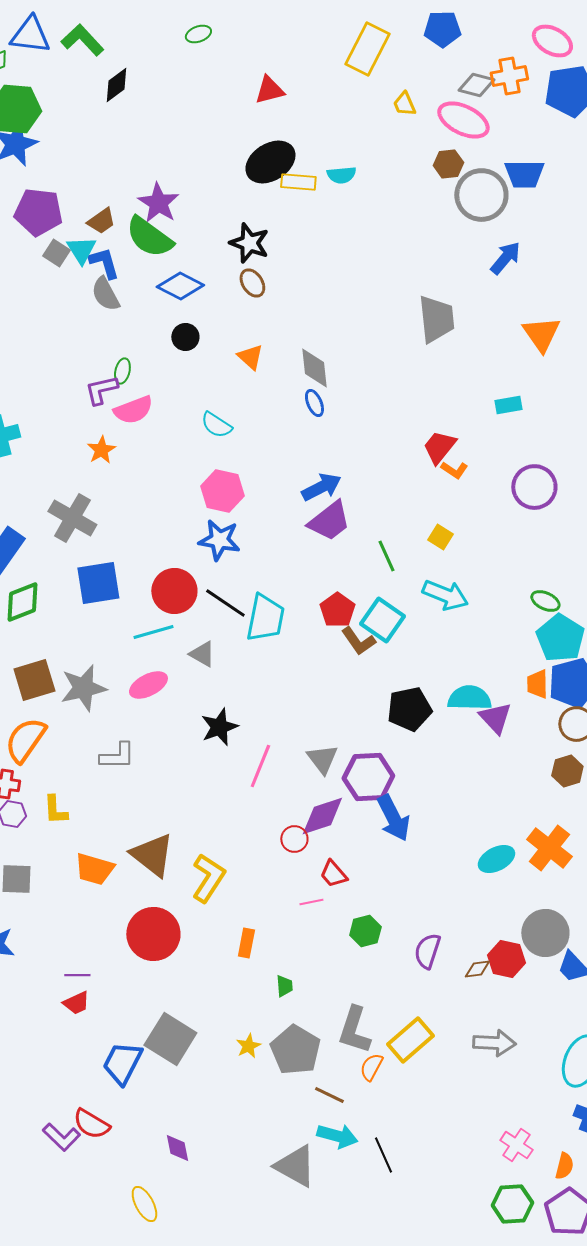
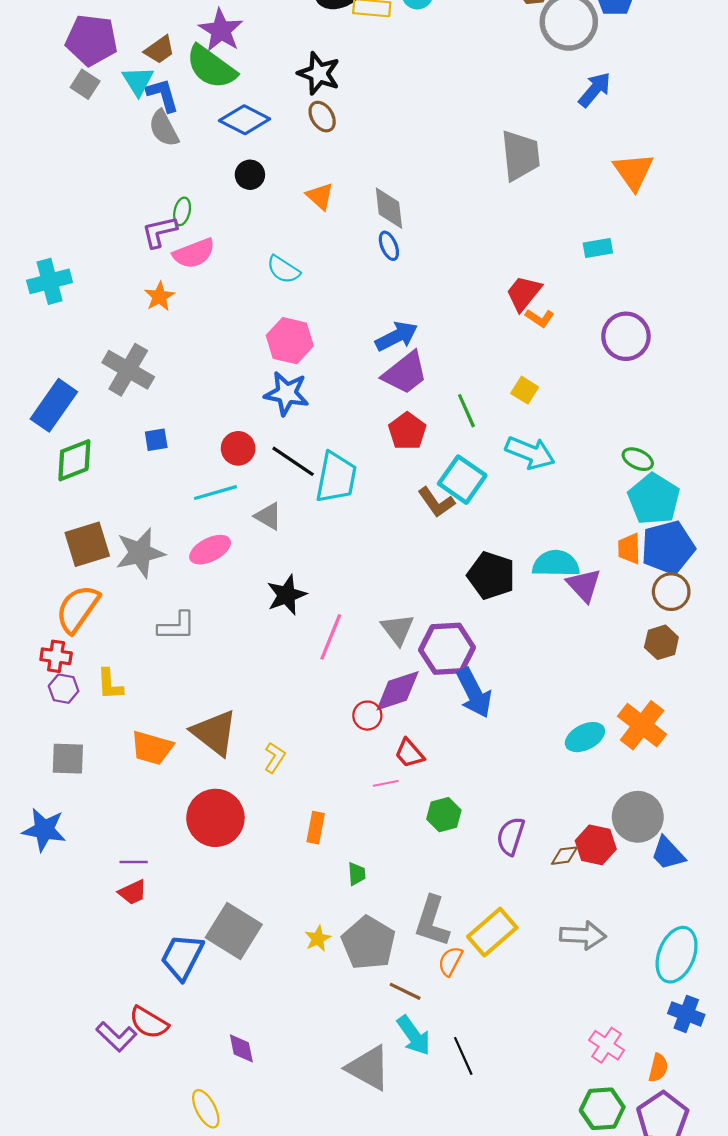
gray square: (56, 253) -> (85, 84), moved
blue square: (98, 583) -> (156, 440), size x0.5
red circle: (174, 591) -> (238, 448), size x0.7
red pentagon: (337, 610) -> (407, 431), moved
black pentagon: (409, 709) -> (491, 575), turned 30
yellow L-shape: (208, 878) -> (275, 758), size x0.6
cyan arrow: (337, 1136) -> (414, 1035), turned 39

